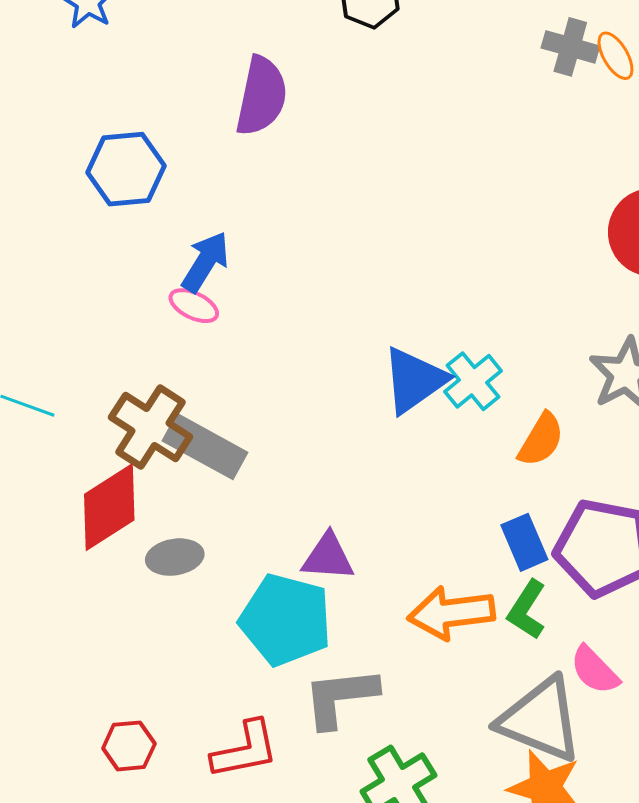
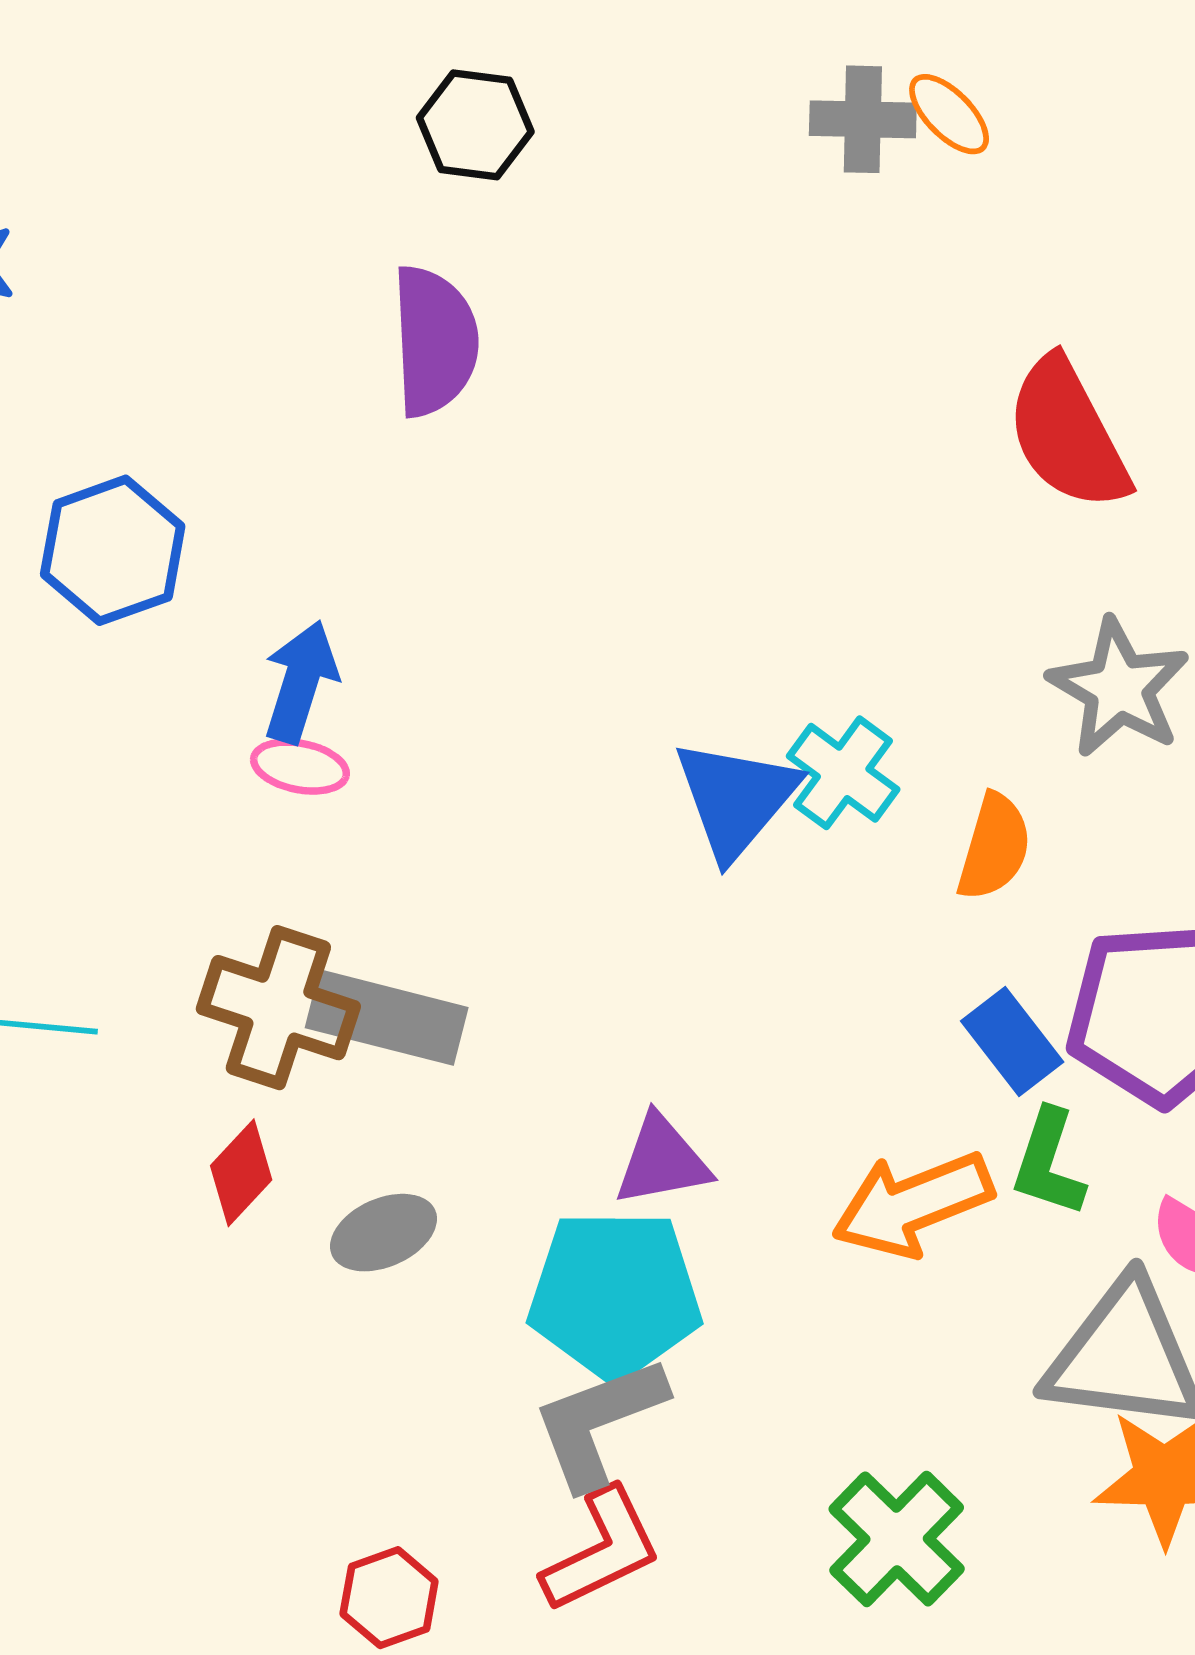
purple semicircle: (261, 96) -> (435, 341), moved
red diamond: (109, 507) -> (241, 1173), size x0.6
gray L-shape: (340, 697) -> (599, 1422), moved

